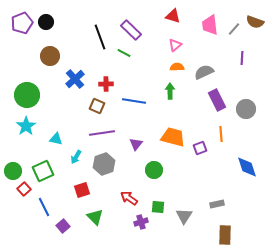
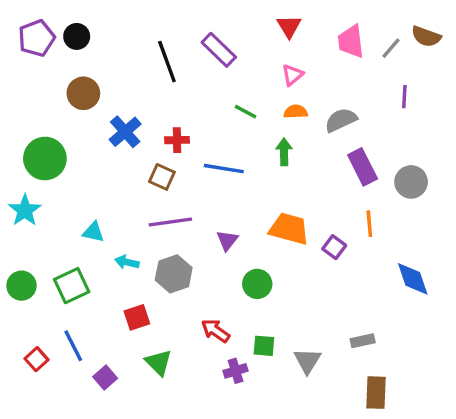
red triangle: (173, 16) -> (289, 26), turned 42
green line: (124, 53) -> (246, 112), moved
cyan star: (26, 126) -> (25, 210), moved
purple square: (200, 148) -> (334, 247), turned -32
cyan arrow: (76, 157) -> (127, 262), turned 72
red square: (24, 189) -> (37, 359), moved

